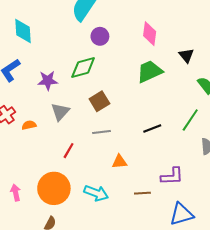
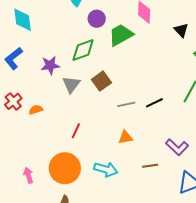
green trapezoid: (150, 71) -> (121, 35), moved
gray triangle: (60, 112) -> (71, 84), moved
gray line: (101, 132) -> (126, 104), moved
purple L-shape: (172, 176) -> (177, 147), turned 50

